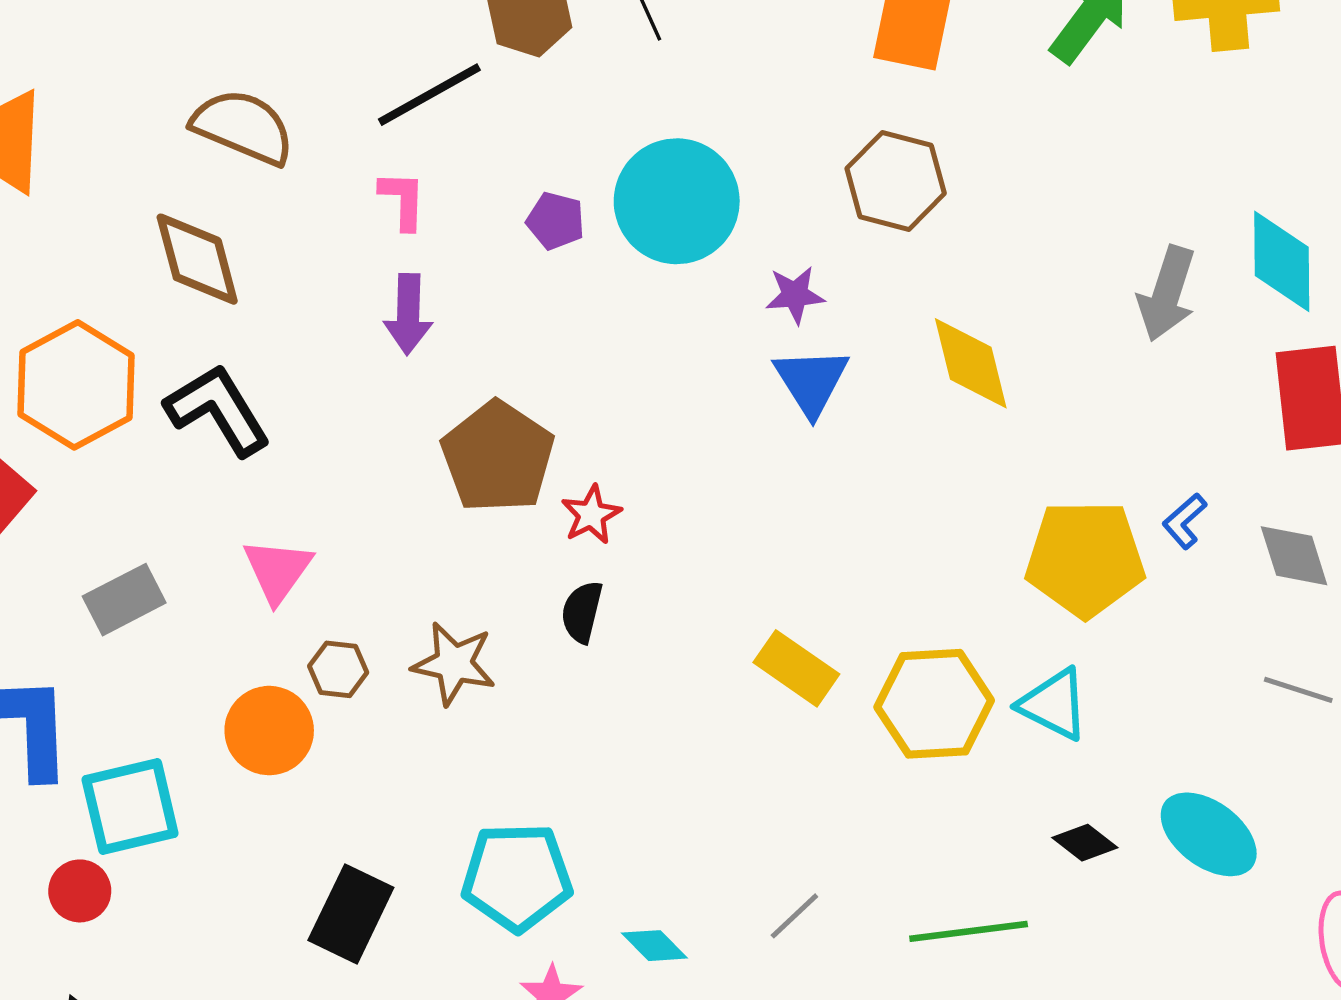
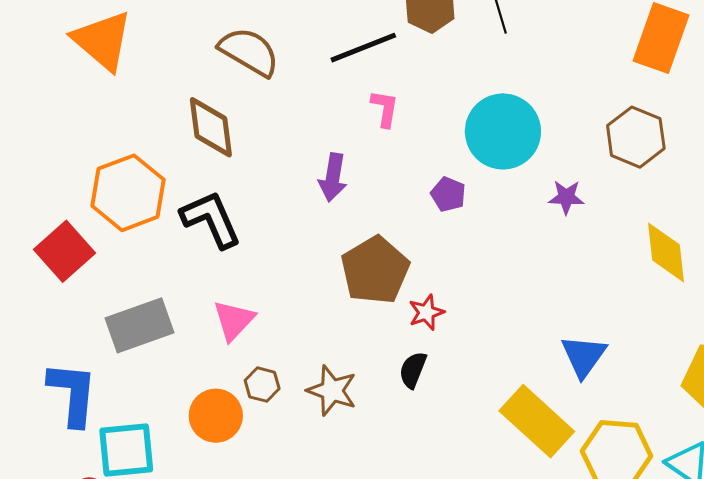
pink L-shape: (403, 200) -> (385, 108), moved
purple pentagon: (556, 221) -> (448, 194), moved
blue triangle: (811, 381) -> (584, 356), moved
gray rectangle: (124, 600) -> (139, 325), size x1.4
yellow rectangle: (796, 668) -> (537, 421), size x1.5

